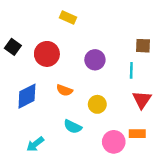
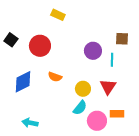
purple circle: (95, 60) -> (93, 51), moved
red triangle: (142, 100) -> (108, 87), moved
cyan semicircle: (73, 127) -> (80, 108), moved, turned -77
cyan arrow: (35, 144) -> (30, 123), turned 49

